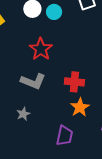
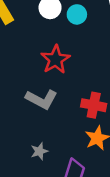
gray star: (23, 114) -> (39, 151), moved

